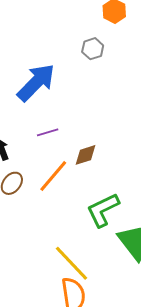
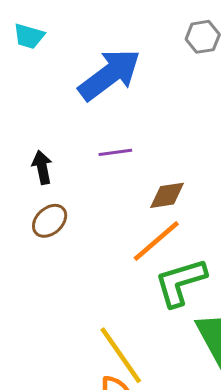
orange line: (53, 176) -> (156, 241), moved

